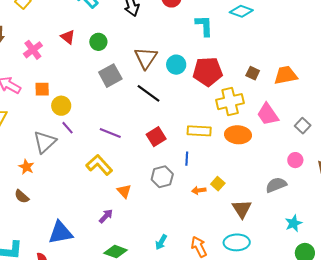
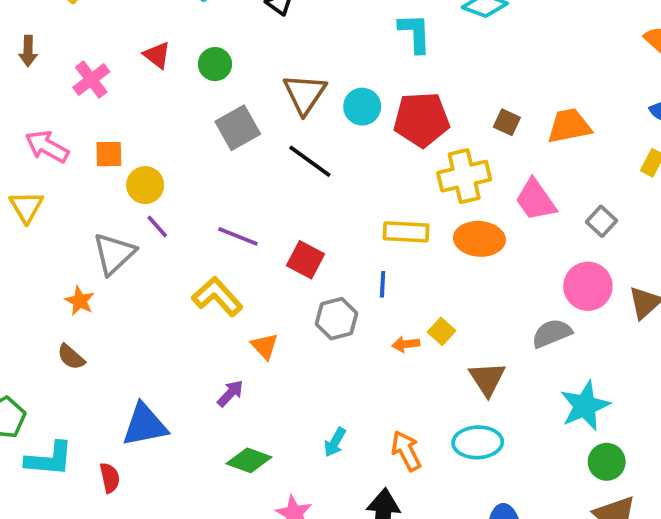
red square: (156, 137) -> (306, 260), moved, turned -30
pink circle: (295, 160) -> (588, 286), size x1.6
cyan star: (293, 223) -> (585, 406), size x1.5

